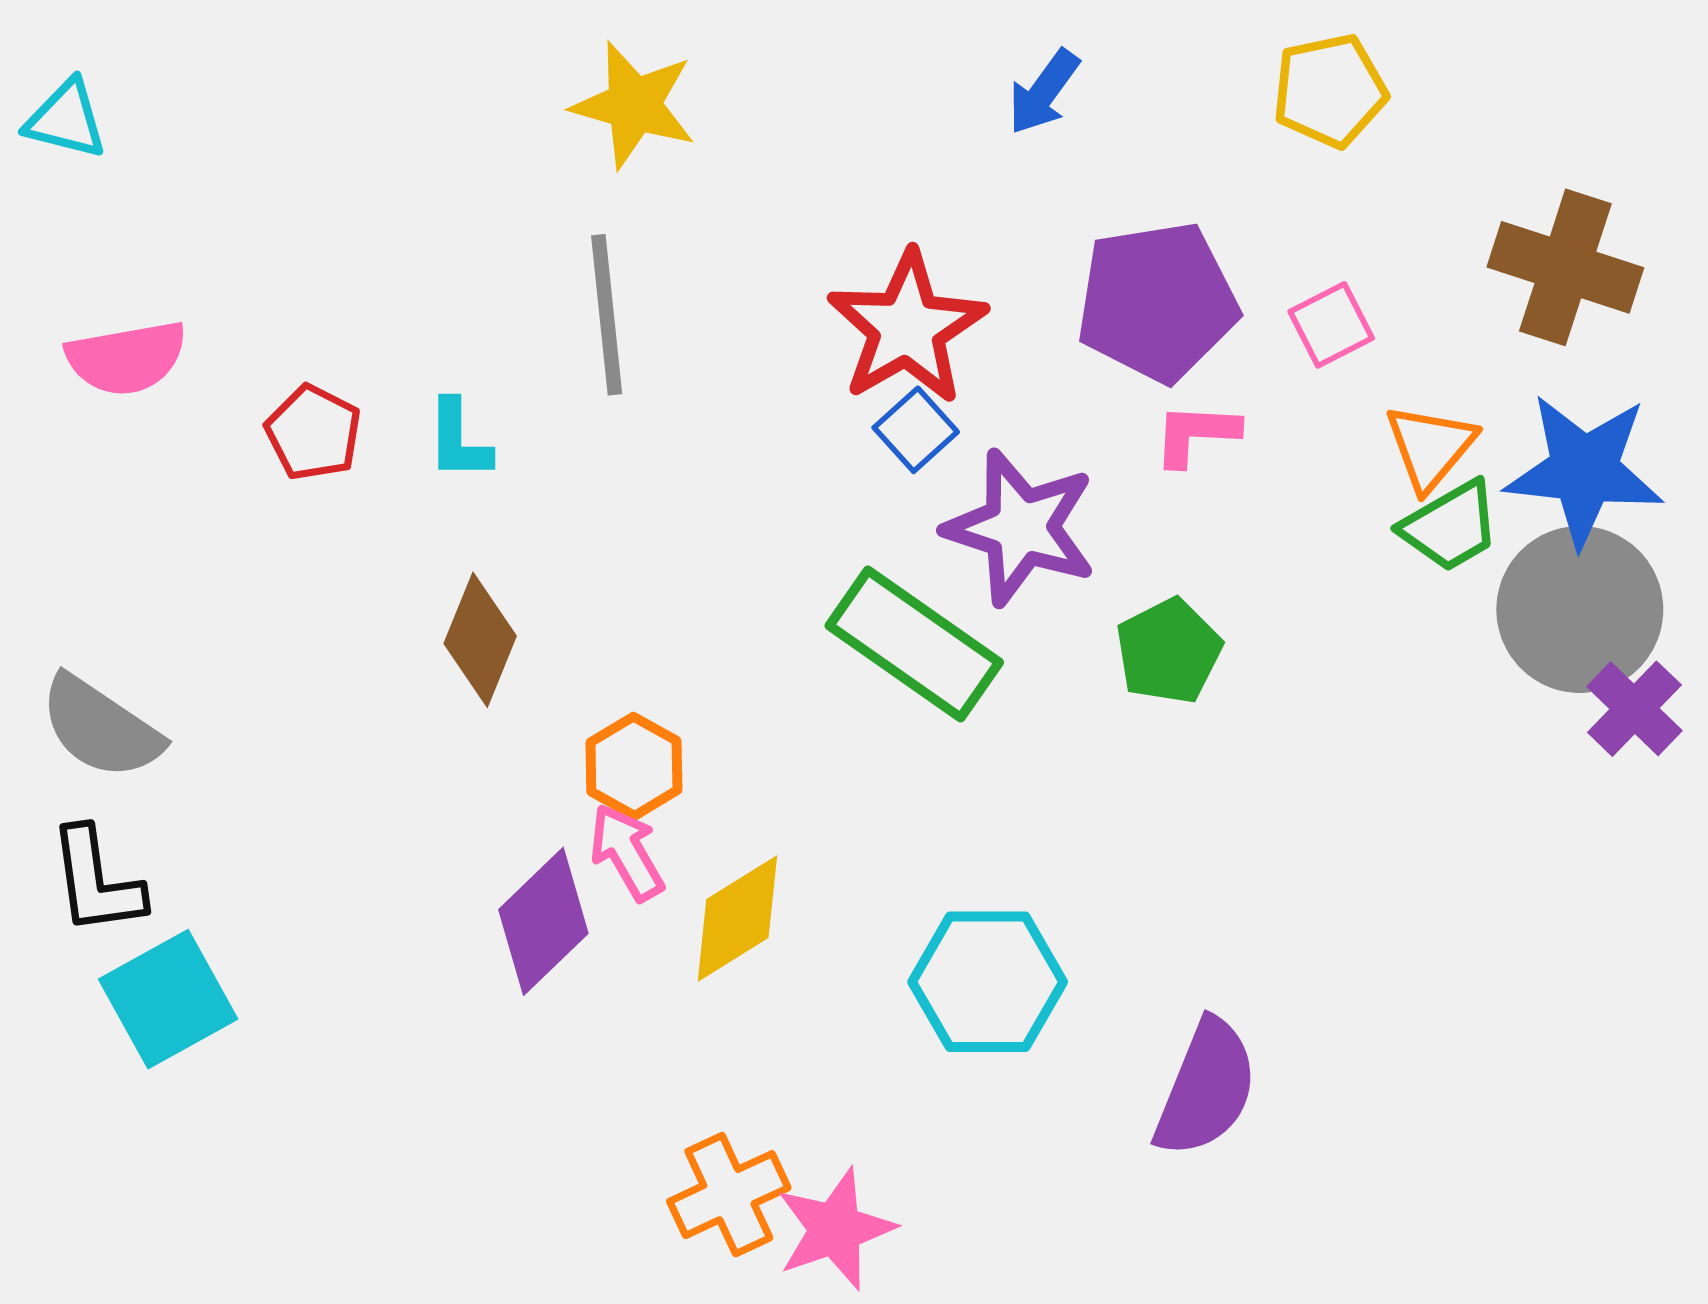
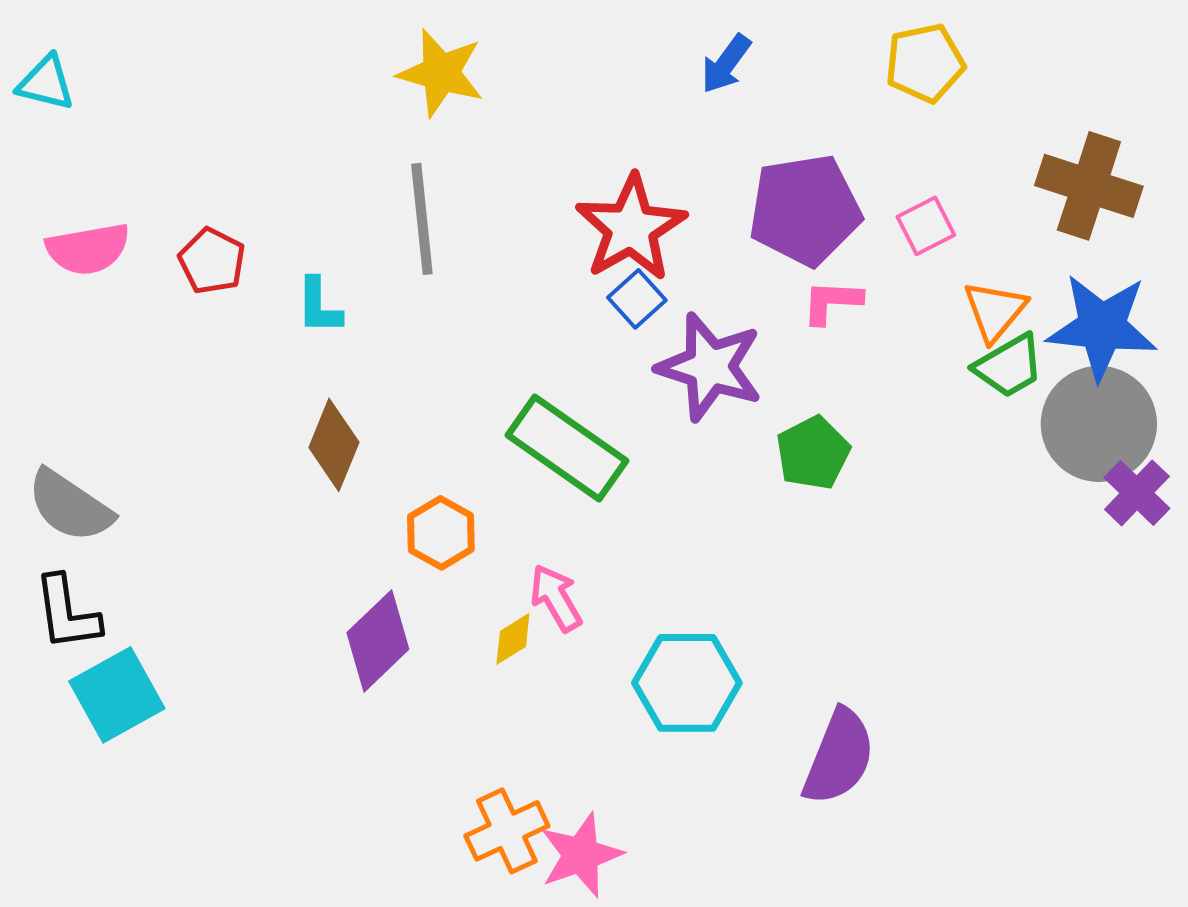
red pentagon: (313, 433) -> (212, 261), moved
green rectangle: (914, 644) -> (567, 448), moved
pink arrow: (627, 852) -> (556, 598), moved
yellow diamond: (737, 919) -> (513, 639), size x0.6

